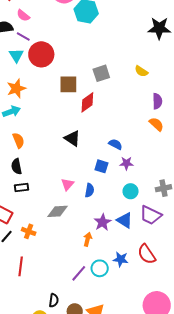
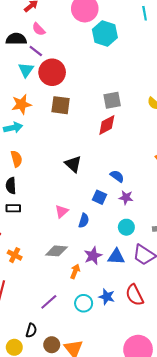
brown square: (68, 84) -> (61, 105), moved
red diamond: (87, 102) -> (107, 125), moved
gray diamond: (58, 211) -> (56, 251), moved
blue triangle: (125, 220) -> (116, 257), turned -36
purple line: (79, 273) -> (49, 302), moved

